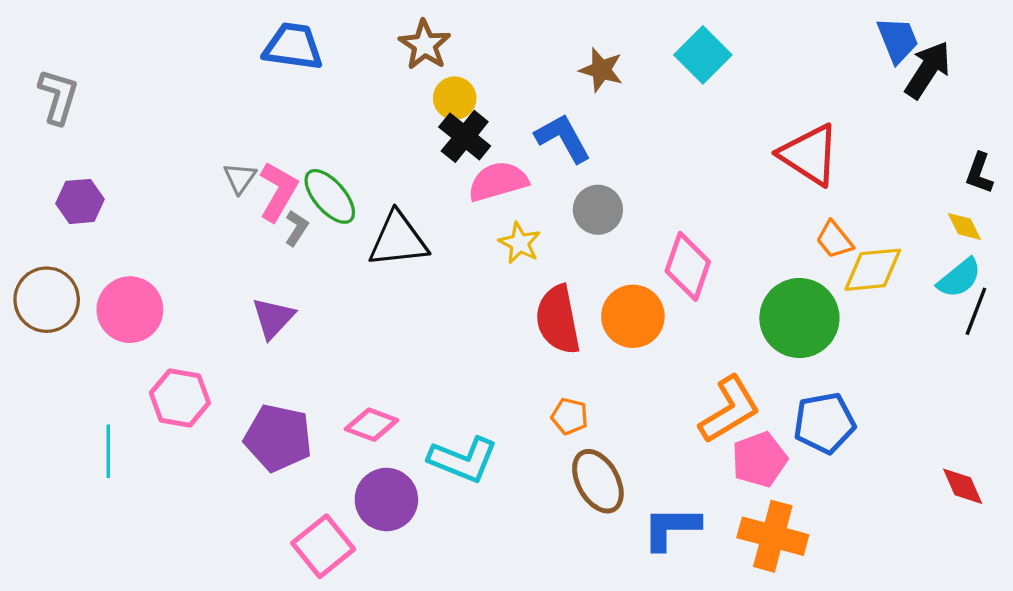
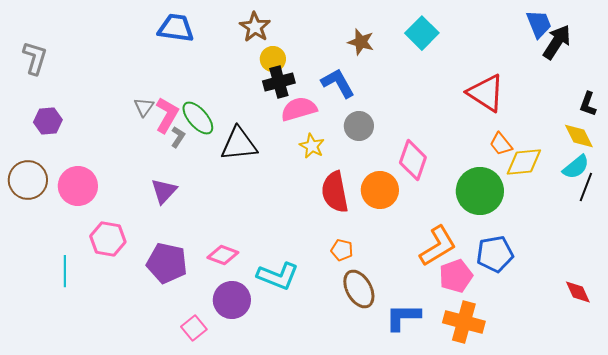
black cross: (465, 136) -> (279, 82), turned 36
yellow diamond: (964, 226) -> (579, 136), size x1.4
pink square: (323, 546) -> (194, 328), size x0.7

